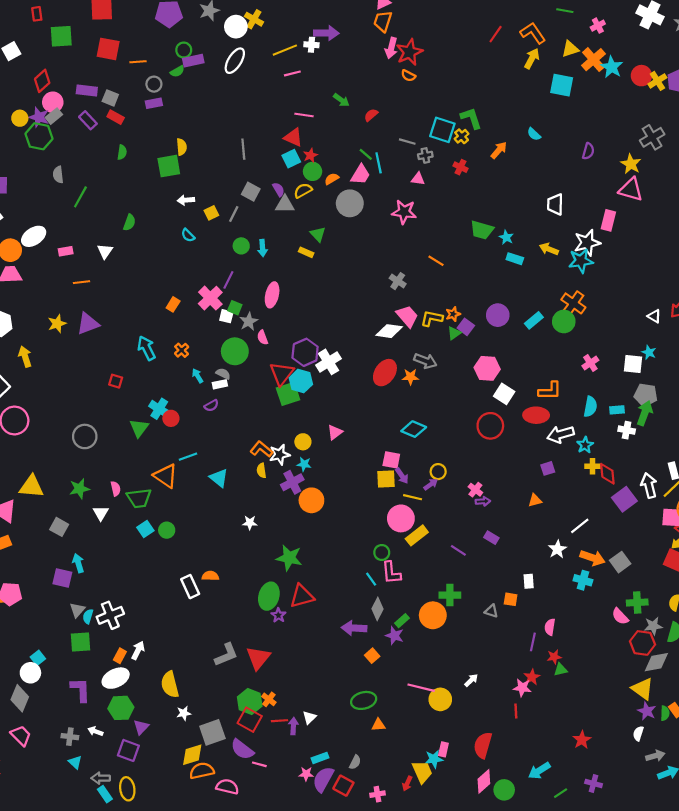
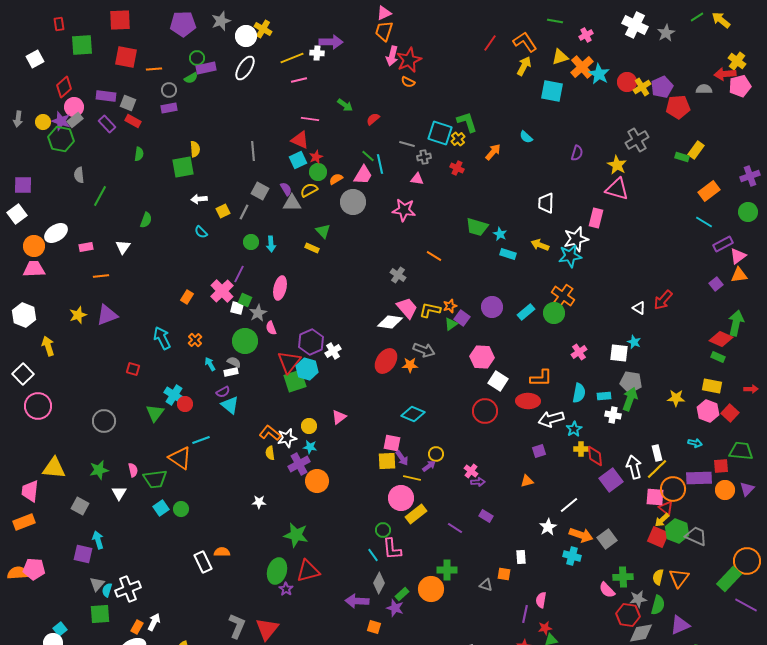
white cross: (328, 362) -> (333, 351), size x0.7
cyan triangle: (219, 478) -> (230, 405), moved
gray L-shape: (226, 655) -> (237, 626), turned -45
orange square: (372, 656) -> (374, 627), turned -32

